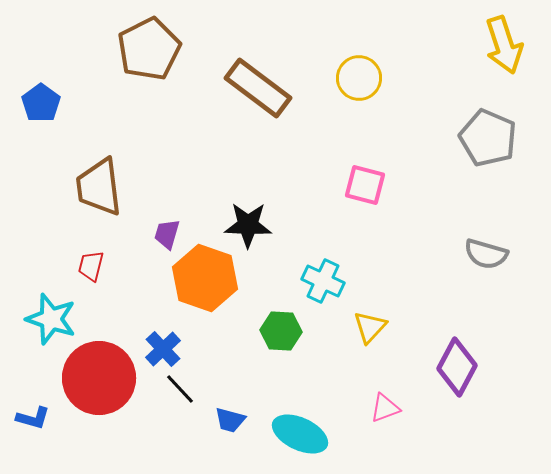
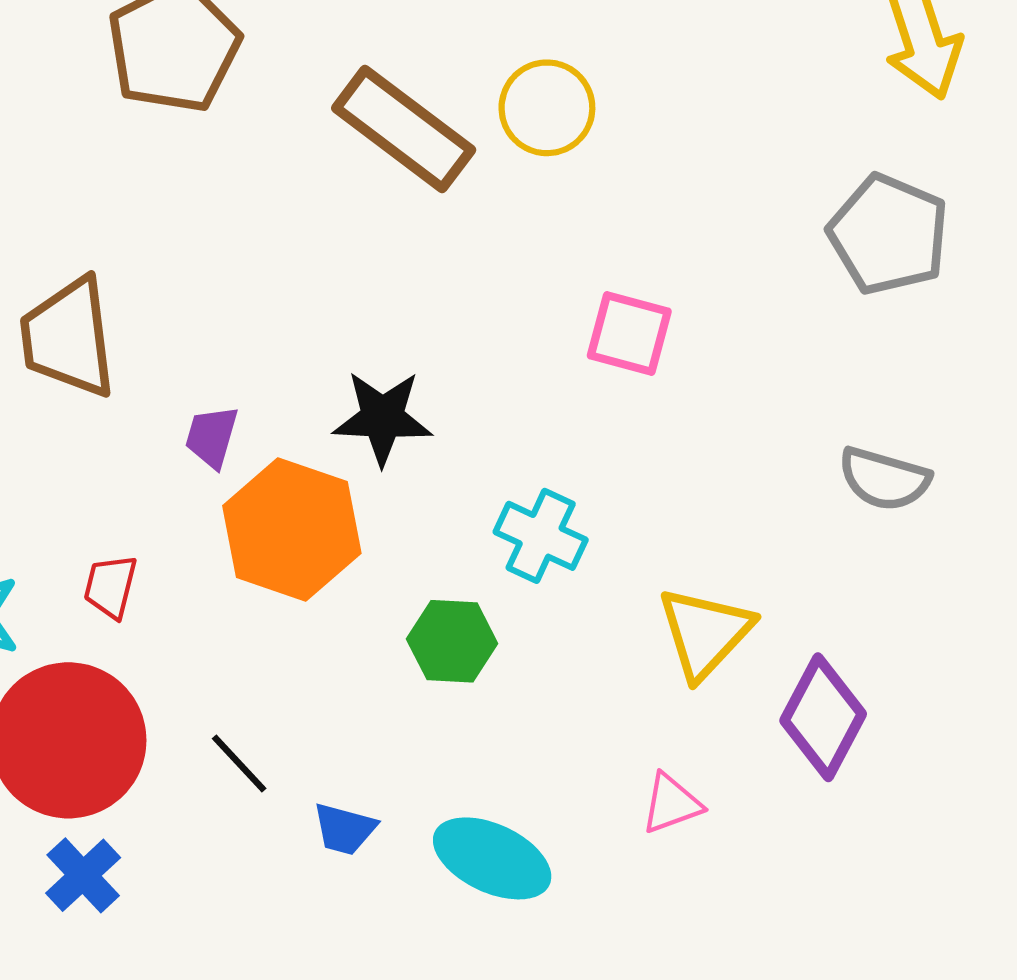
yellow circle: (359, 78) -> (547, 108), moved
red trapezoid: (91, 266) -> (110, 586), moved
yellow triangle: (370, 327) -> (705, 633), moved, size x1.4
blue cross: (163, 349) -> (83, 875), moved

